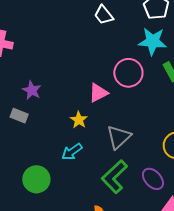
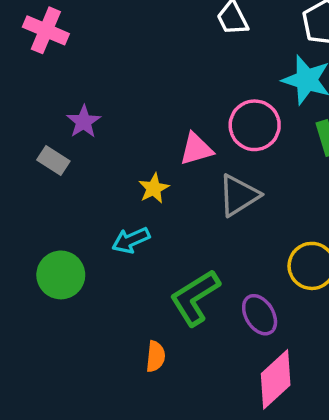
gray triangle: (119, 137) -> (239, 195), moved

